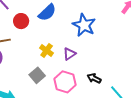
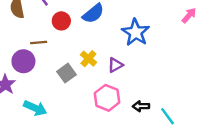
gray square: (37, 75) -> (67, 73), moved
black arrow: (94, 78) -> (141, 106), moved, turned -32

